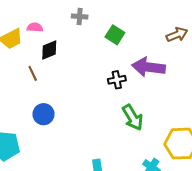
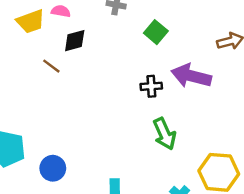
brown line: (33, 73) -> (51, 66), turned -35
blue circle: (44, 114) -> (53, 168), moved

